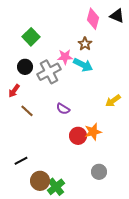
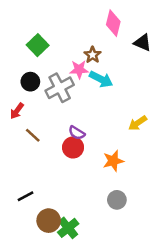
black triangle: (117, 16) -> (142, 43), moved
brown star: (85, 44) -> (93, 55), moved
red circle: (78, 136) -> (73, 147), moved
gray circle: (99, 172) -> (117, 200), moved

